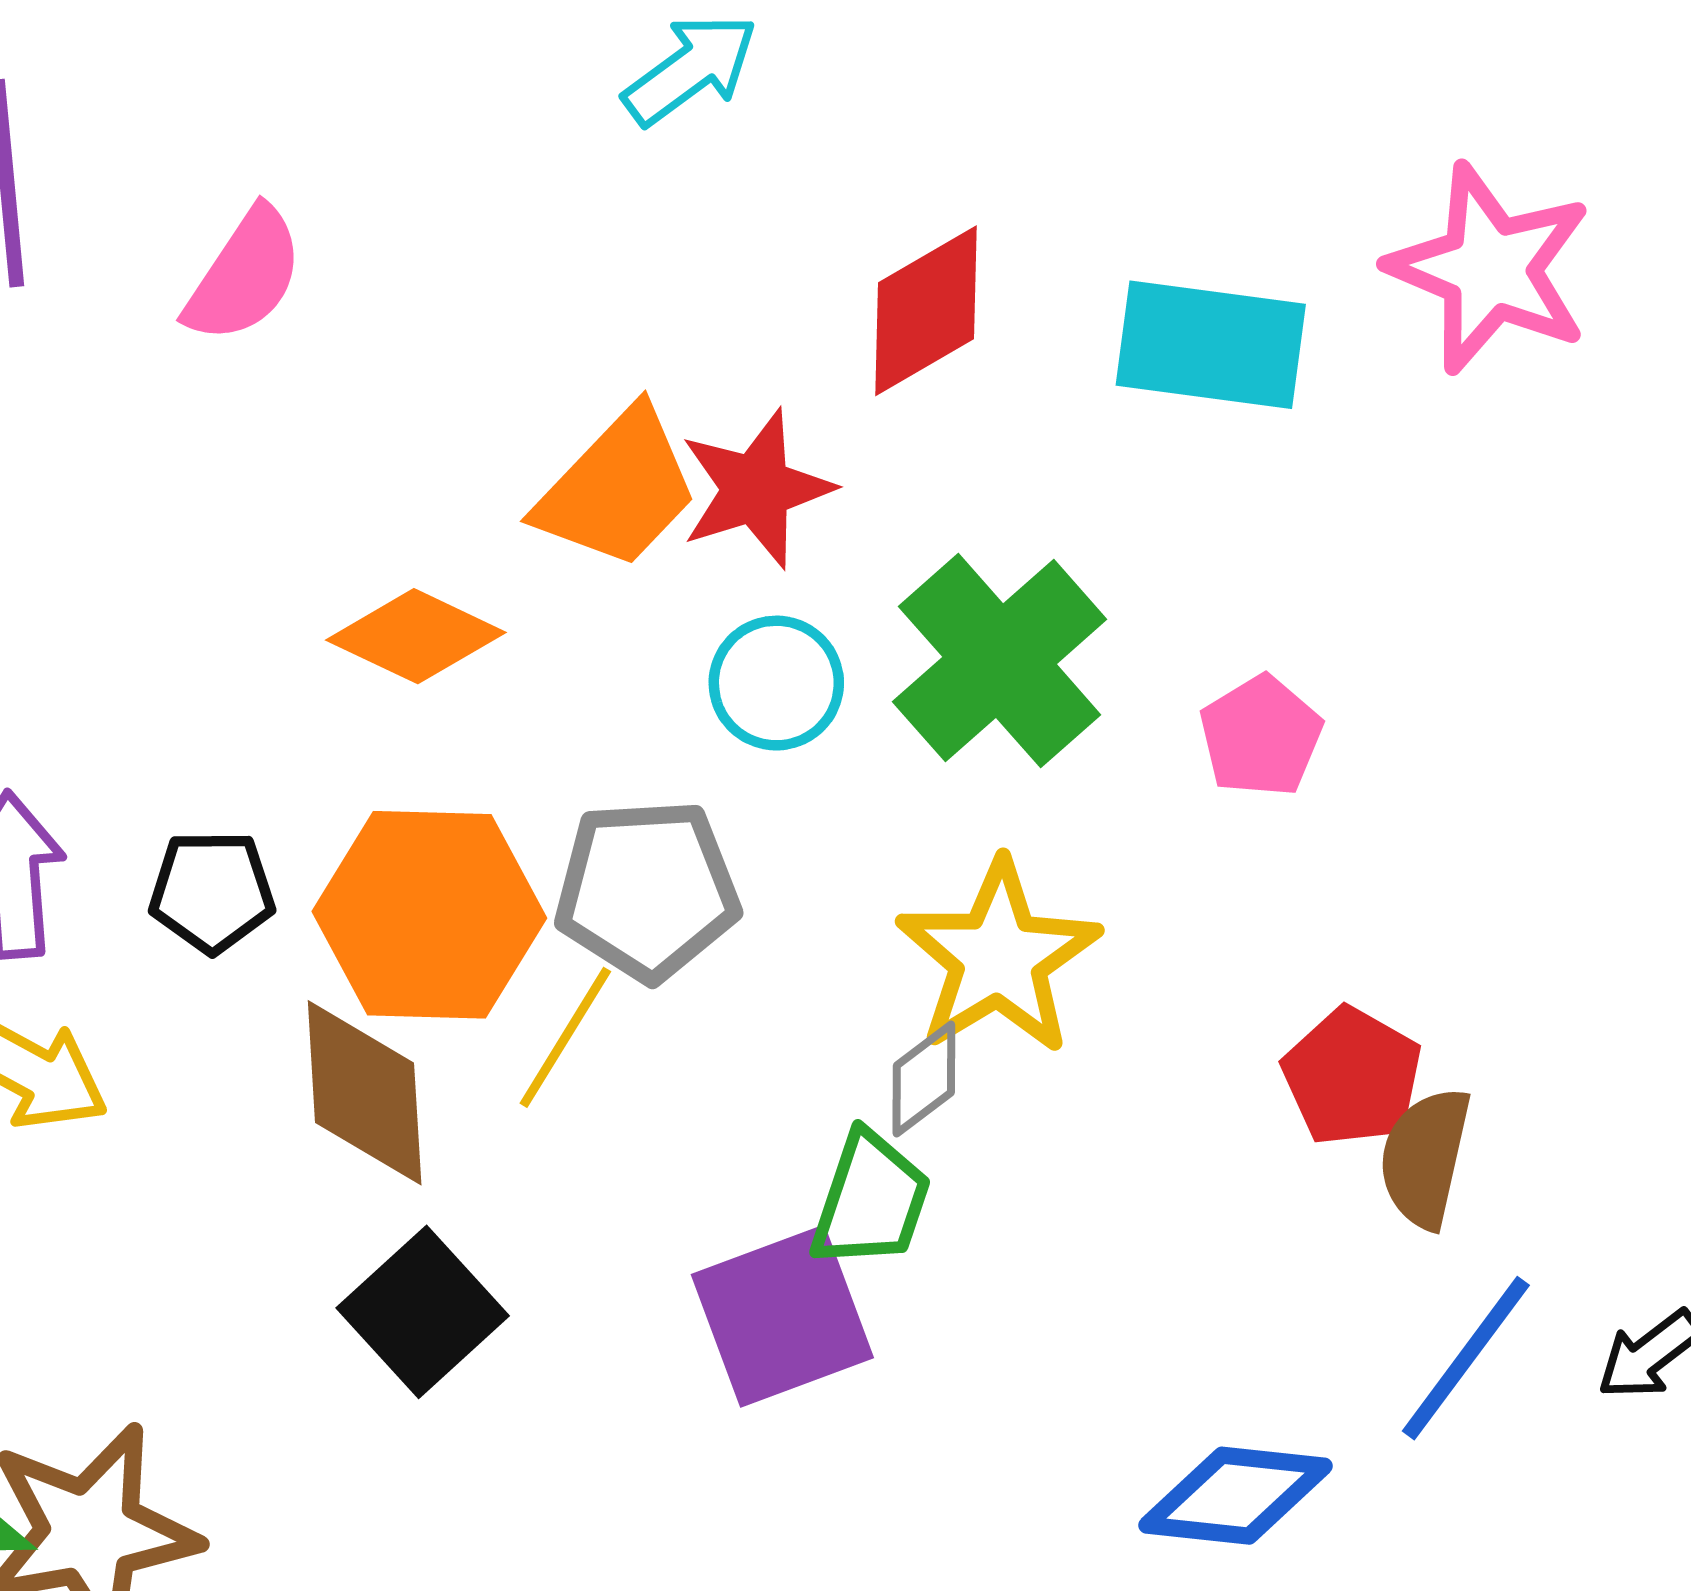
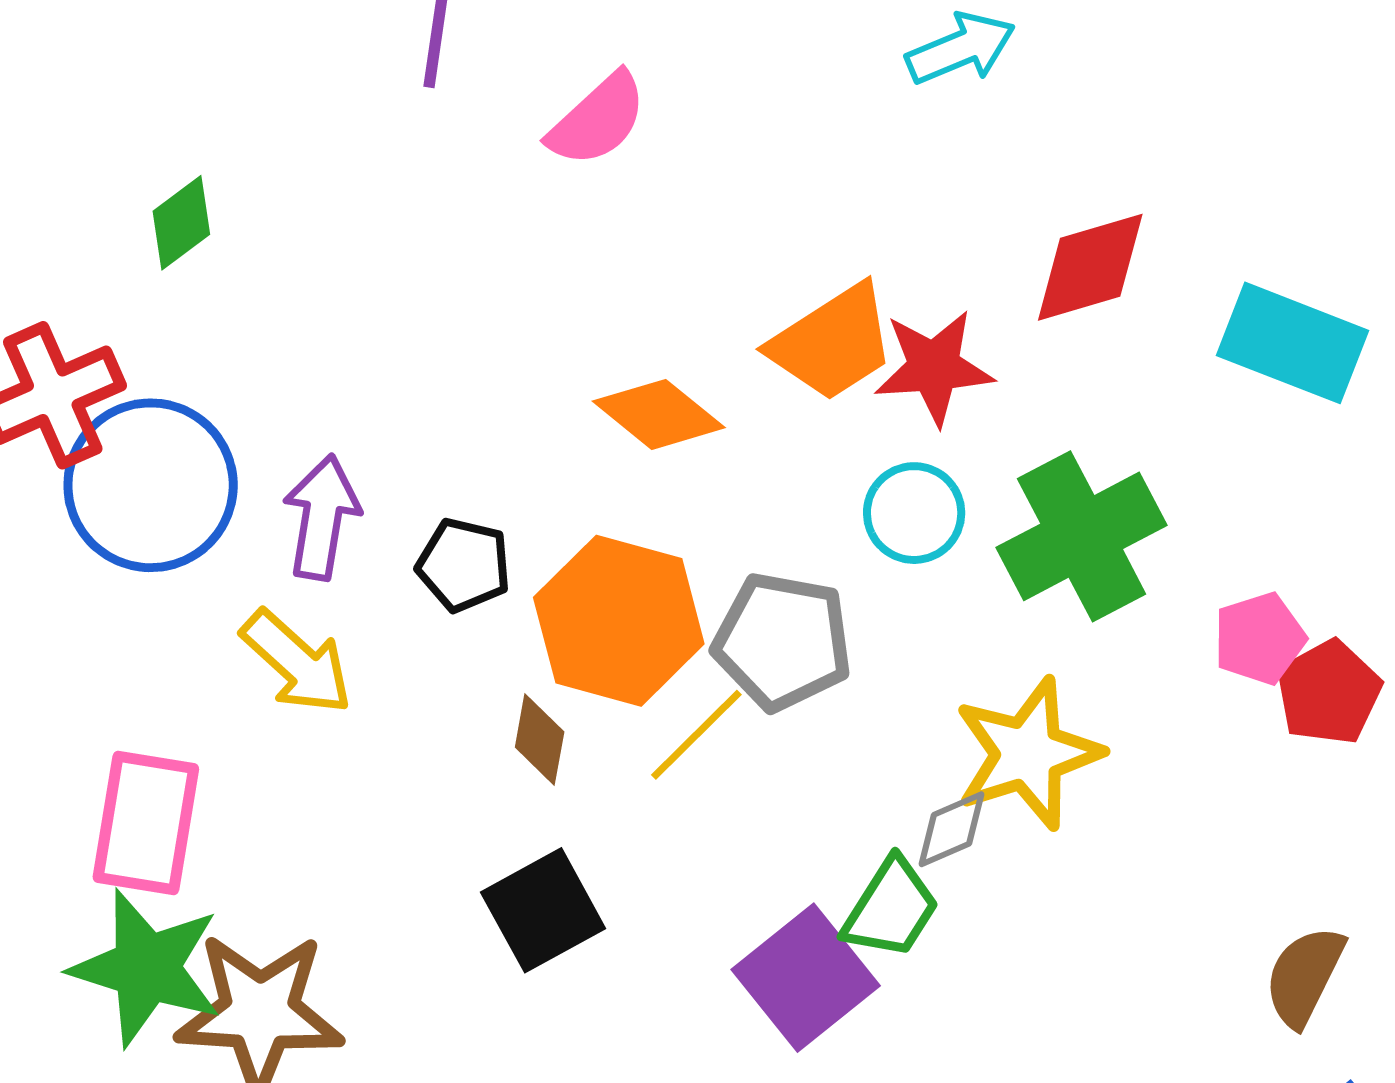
red pentagon: (1352, 1077) -> (1329, 692), moved
brown diamond: (365, 1093) -> (540, 739), size x0.6
purple square: (782, 1316) -> (806, 978), turned -32

